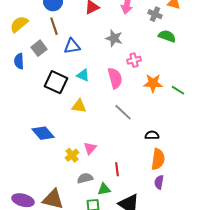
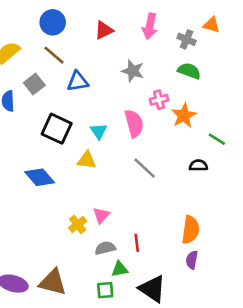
brown line: (54, 26) -> (54, 55), turned -30
green semicircle: (167, 36) -> (189, 71), moved
cyan triangle: (83, 75) -> (99, 131), moved, turned 32
orange star: (153, 83) -> (184, 116), moved, turned -30
blue diamond: (43, 133) -> (40, 177), moved
black semicircle: (152, 135) -> (198, 165), moved
gray semicircle: (85, 178) -> (105, 248), moved

